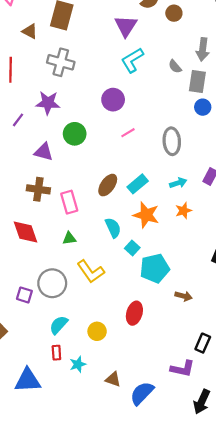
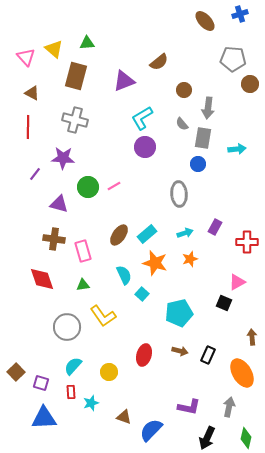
brown circle: (174, 13) -> (184, 90), moved
purple triangle: (126, 26) -> (124, 81), moved, turned 35
brown triangle: (30, 31) -> (32, 93), moved
purple circle: (113, 100) -> (145, 147), moved
blue circle: (203, 107) -> (198, 164), moved
pink line: (128, 133) -> (114, 186), moved
cyan pentagon: (155, 268) -> (179, 313), moved
purple square: (24, 295) -> (41, 383), moved
brown arrow: (184, 296) -> (180, 351), moved
black rectangle: (203, 343) -> (208, 355), moved

